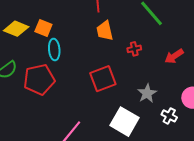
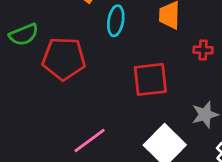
cyan ellipse: (54, 49) -> (116, 21), moved

